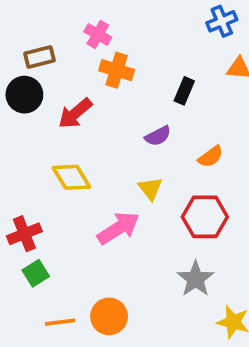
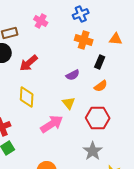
blue cross: (222, 21) -> (81, 14), moved
orange cross: (117, 70) -> (84, 40), moved
black rectangle: (184, 91) -> (100, 62), moved
yellow diamond: (71, 177) -> (27, 97), turned 35

